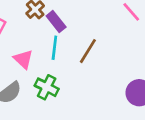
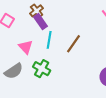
purple rectangle: (56, 22) -> (40, 22), moved

